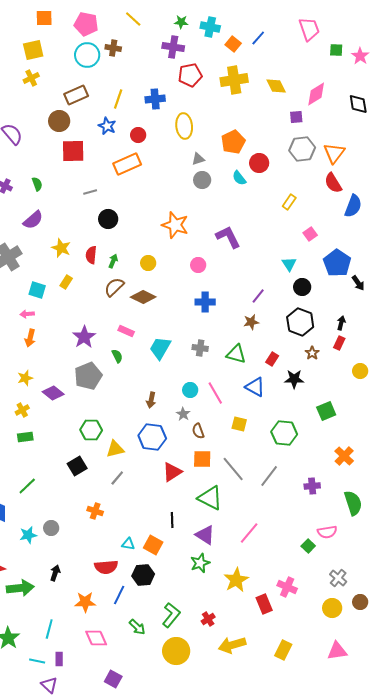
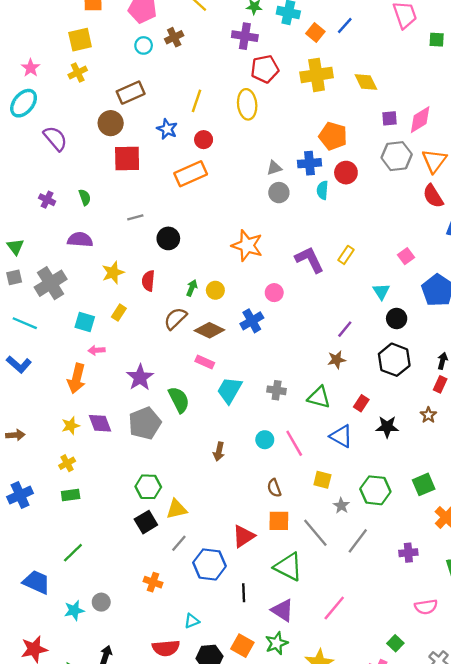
brown cross: (113, 48) -> (174, 37), turned -35
cyan circle: (87, 55) -> (144, 45), size x0.6
pink diamond: (316, 94) -> (420, 120), moved
yellow line: (118, 99) -> (197, 101), moved
blue cross: (155, 99) -> (309, 163), moved
yellow ellipse: (184, 126) -> (247, 104), moved
orange pentagon: (233, 142) -> (333, 136), moved, turned -30
cyan semicircle: (239, 178) -> (322, 190), turned 42
gray line: (90, 192) -> (135, 217), moved
yellow rectangle: (289, 202) -> (346, 255), moved
purple semicircle: (33, 220) -> (80, 240), turned -135
yellow star: (61, 248) -> (113, 273), turned 30
green arrow: (113, 261) -> (192, 288), moved
blue cross: (205, 302) -> (252, 321), moved, turned -30
pink arrow: (27, 314) -> (96, 350), moved
pink rectangle: (126, 331) -> (205, 362), moved
orange arrow: (30, 338) -> (76, 379), size x1.4
brown star: (312, 353) -> (428, 415), moved
green semicircle: (117, 356) -> (179, 400), size x1.6
purple diamond: (53, 393) -> (100, 423), moved, turned 30
green square: (326, 411) -> (424, 484), moved
gray star: (183, 414) -> (341, 506), moved
blue hexagon: (152, 437) -> (209, 564), moved
black square: (77, 466) -> (146, 522), moved
cyan triangle: (128, 544) -> (192, 621), turned -32
orange square: (153, 545) -> (242, 646), moved
green square: (308, 546) -> (395, 643), moved

